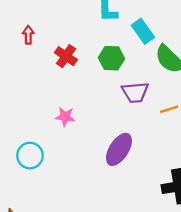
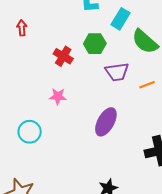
cyan rectangle: (143, 31) -> (121, 19), turned 70
red cross: (66, 56) -> (63, 56), moved

